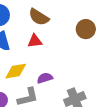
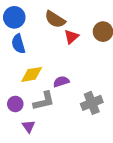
red triangle: (35, 41) -> (71, 37), moved, turned -35

